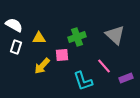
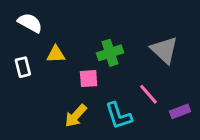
white semicircle: (14, 25) -> (30, 23), moved
white rectangle: (16, 47) -> (23, 67), turned -32
yellow arrow: (42, 66) -> (76, 116), moved

